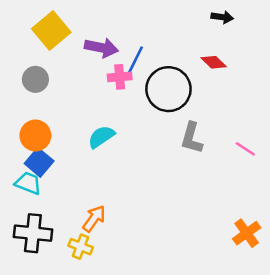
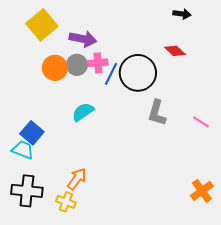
blue line: (136, 60) -> (111, 74), moved
gray circle: (35, 79) -> (77, 65), moved
orange circle: (35, 135) -> (55, 68), moved

